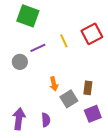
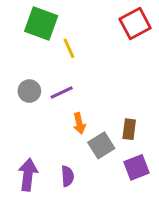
red square: (92, 34) -> (135, 23), moved
yellow line: (64, 41) -> (69, 48), moved
purple line: (38, 48) -> (62, 92), moved

